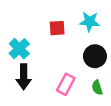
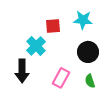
cyan cross: (19, 49) -> (36, 46), moved

